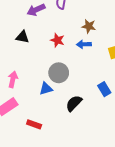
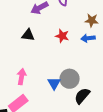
gray circle: (59, 73) -> (70, 79), moved
blue triangle: (46, 89) -> (54, 83), turned -40

